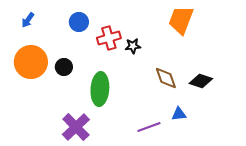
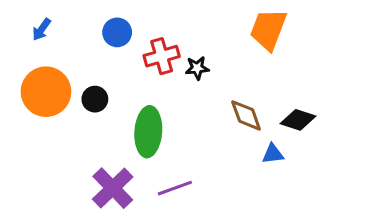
blue triangle: (179, 114) -> (273, 154), moved
purple line: (149, 127) -> (175, 188), moved

